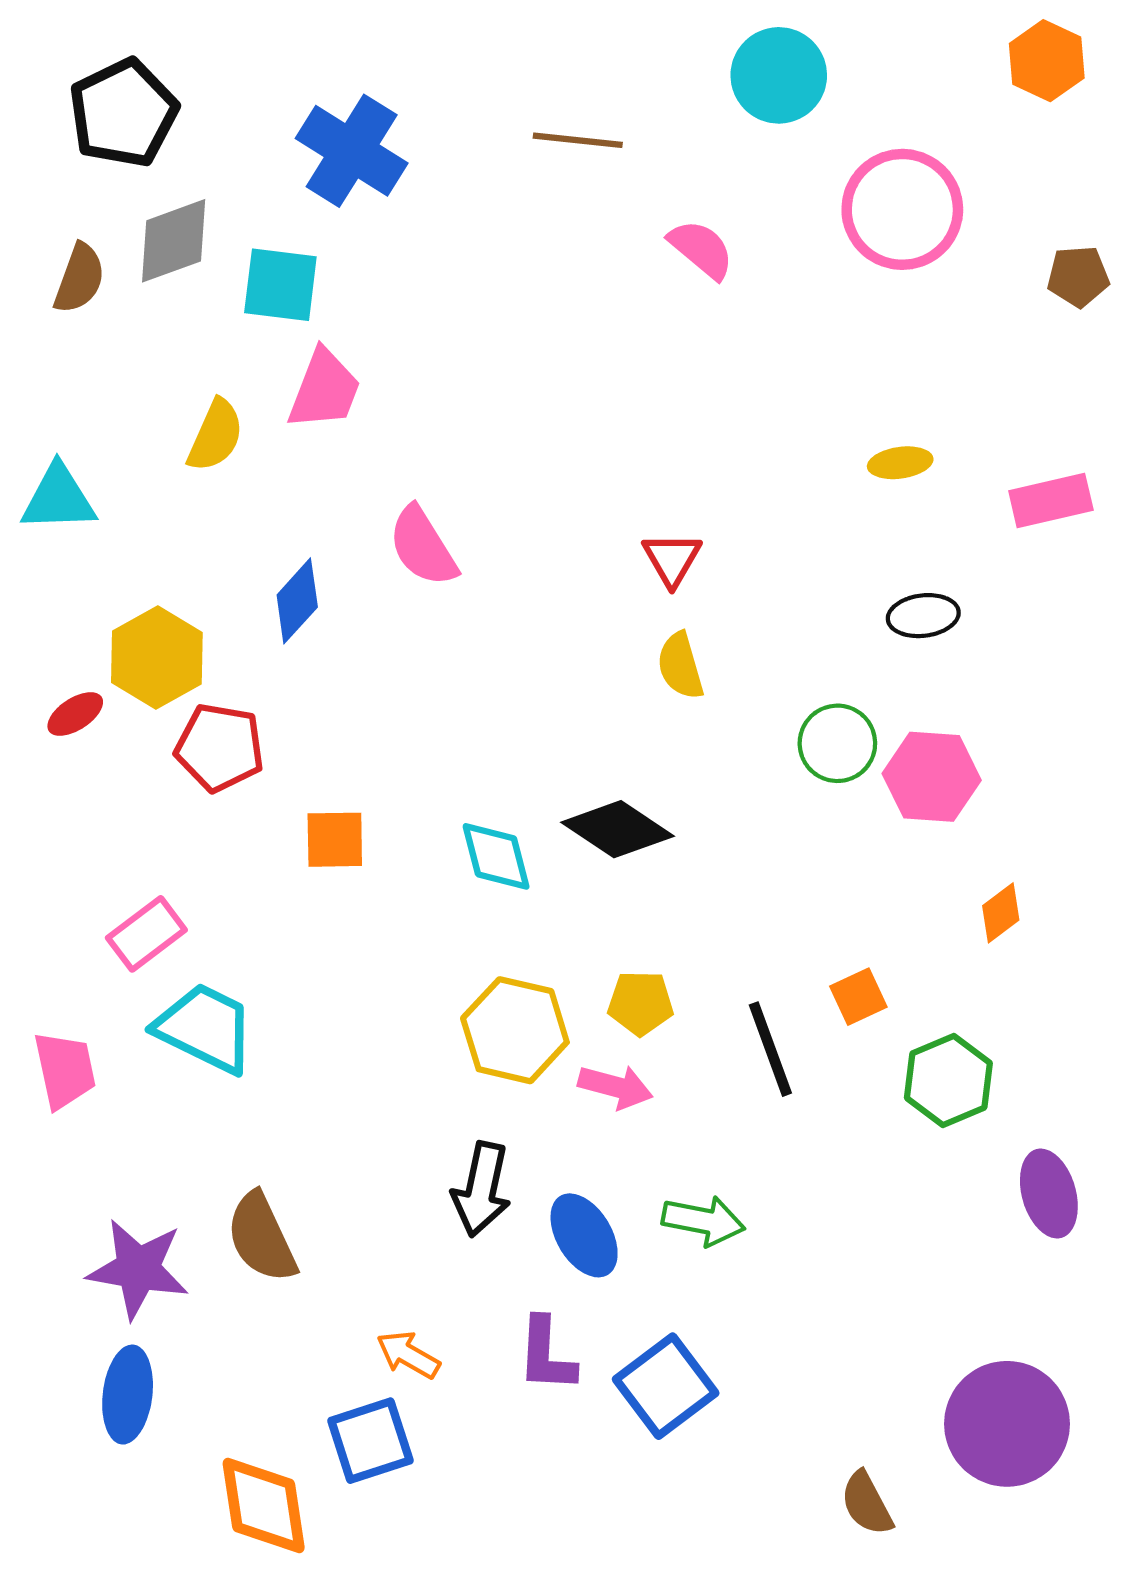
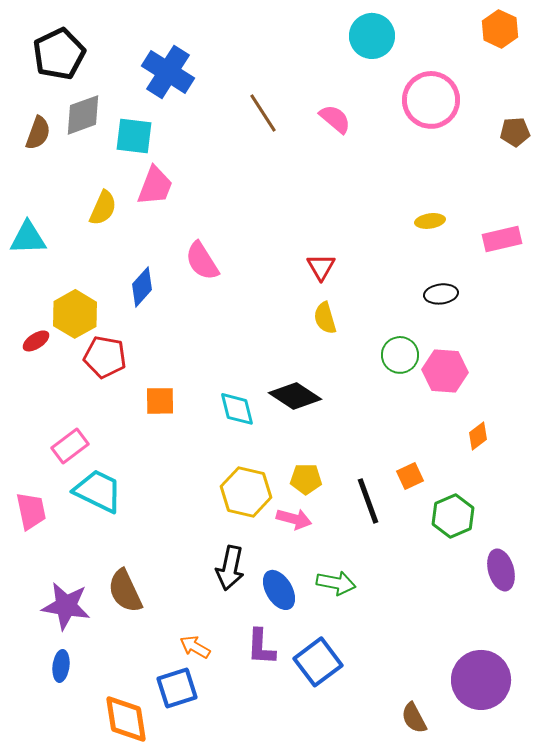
brown line: (578, 140) -> (263, 113), moved, turned 51
blue ellipse: (128, 1395) -> (61, 666), size x0.7

